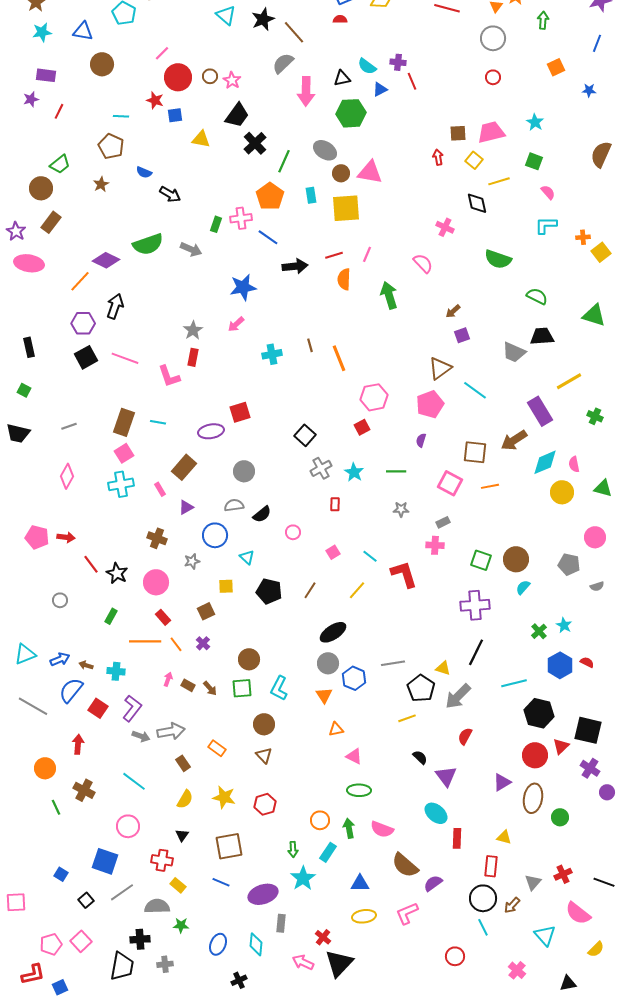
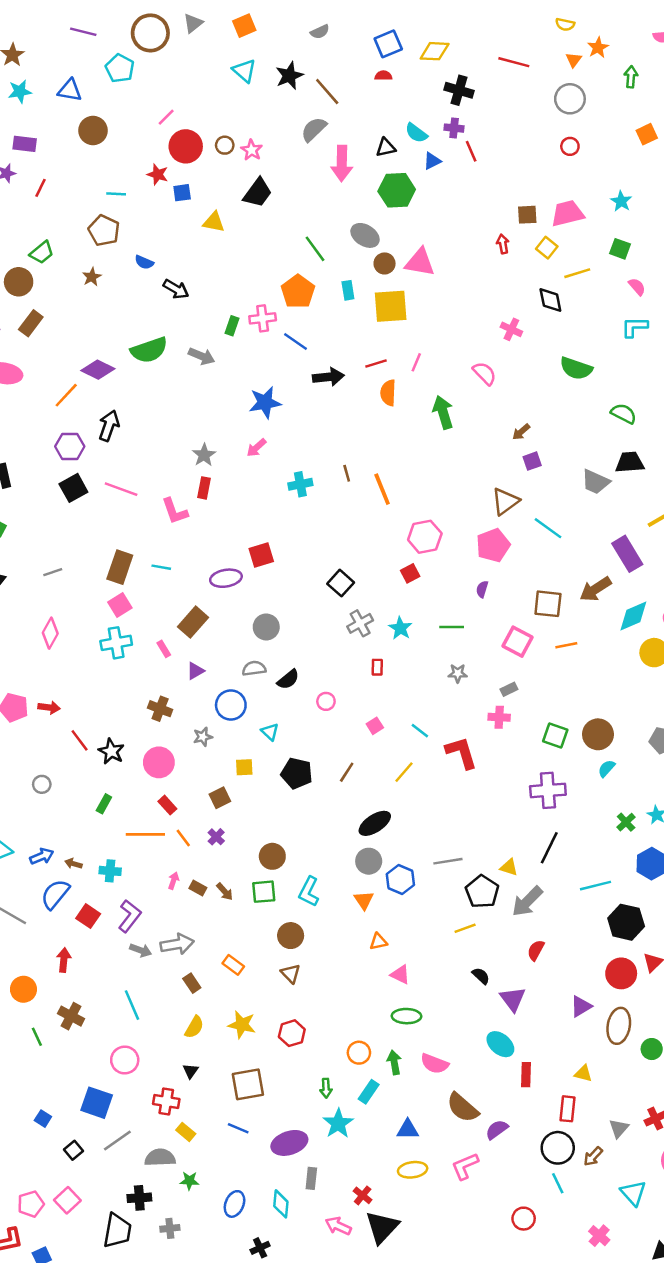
black cross: (255, 143) -> (459, 90), moved, turned -30
green line: (284, 161) -> (315, 249), turned -60
cyan line: (134, 781) -> (132, 1005), turned 30

